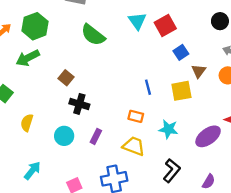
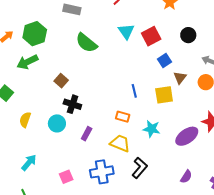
black circle: (220, 21) -> (188, 35), moved
cyan circle: (64, 136) -> (57, 123), moved
black L-shape: (172, 171) -> (140, 168), moved

